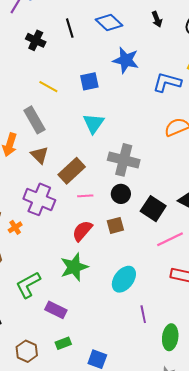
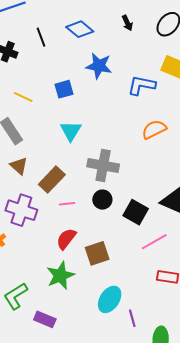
brown square: (115, 225) -> (97, 253), moved, size x1.4
cyan ellipse: (124, 279) -> (110, 299), moved

